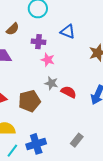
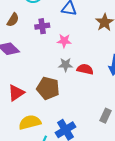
pink star: (48, 60) -> (64, 41), moved
brown pentagon: (29, 101) -> (48, 88), turned -30

